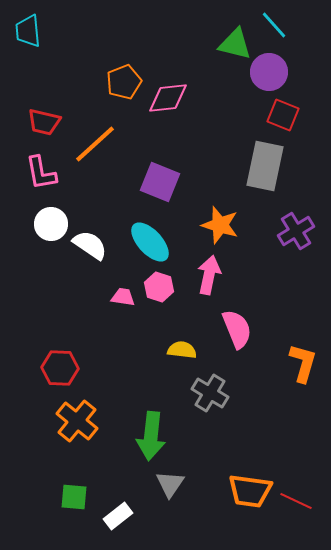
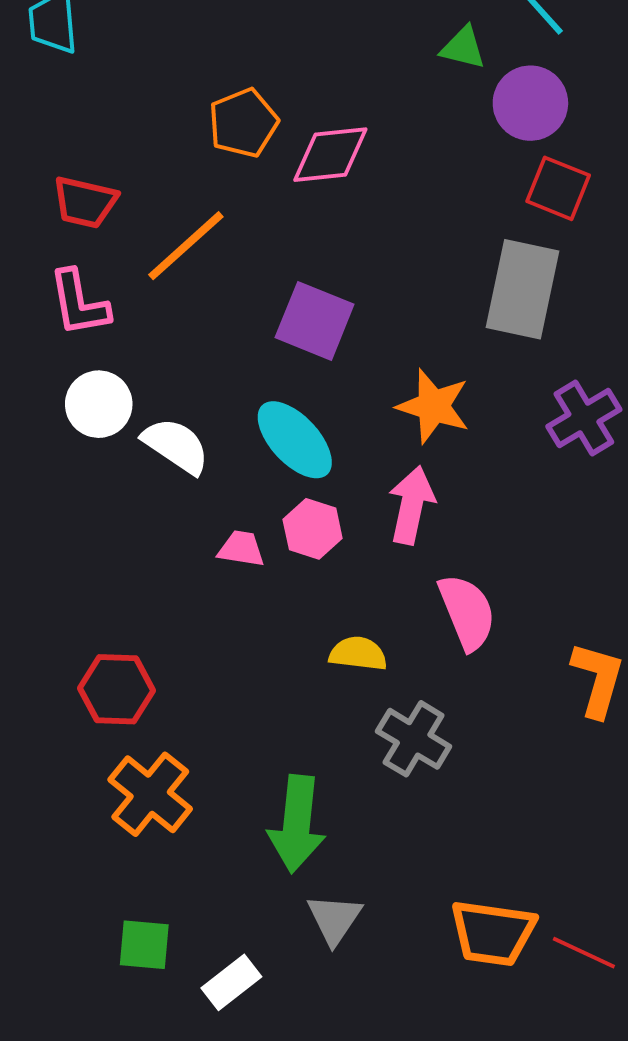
green triangle: (235, 44) -> (463, 48), size x0.7

